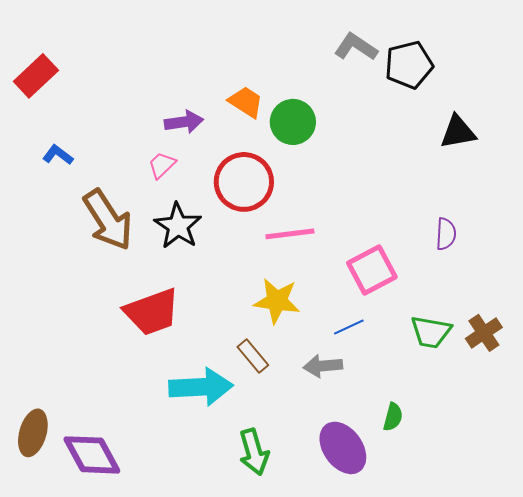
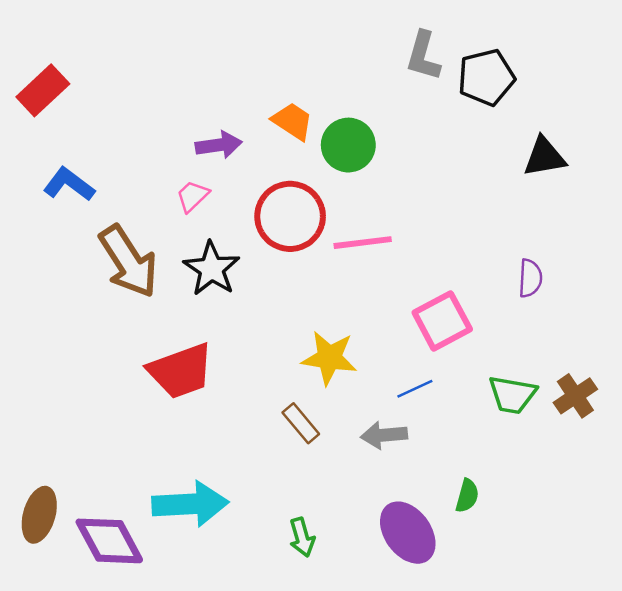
gray L-shape: (356, 47) -> (423, 56), turned -108
blue L-shape: (58, 155) -> (69, 184), size x1.4
pink line: (290, 234) -> (363, 243), moved
cyan arrow: (201, 387) -> (190, 504), moved
green arrow: (254, 452) -> (302, 537), size x0.7

